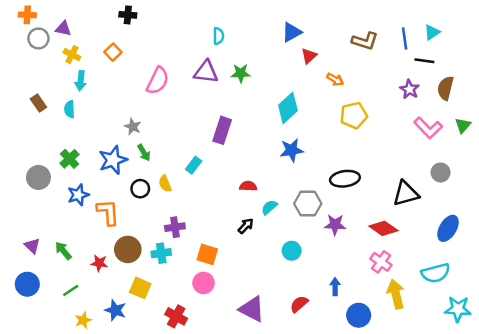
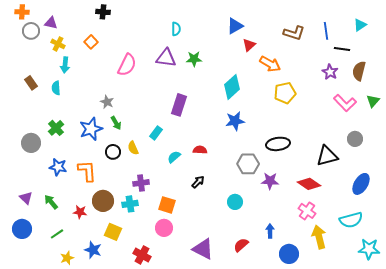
cyan triangle: (432, 32) -> (360, 25), moved
orange arrow: (335, 79) -> (270, 64), size x1.5
blue star: (78, 195) -> (58, 167), moved, turned 30
cyan semicircle: (269, 207) -> (174, 157), moved

